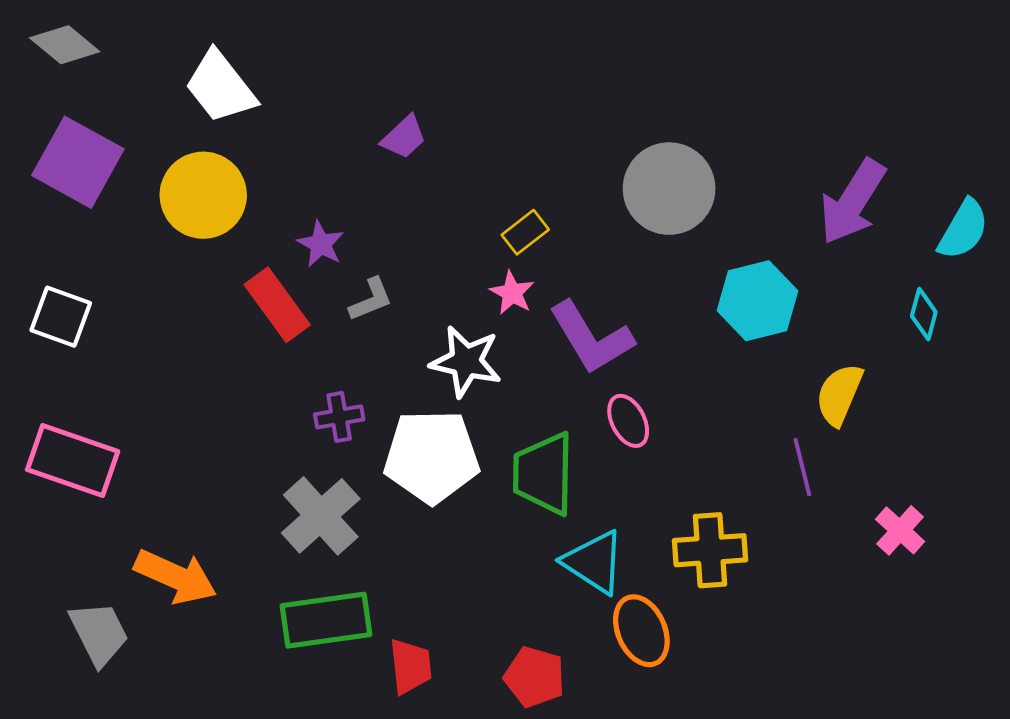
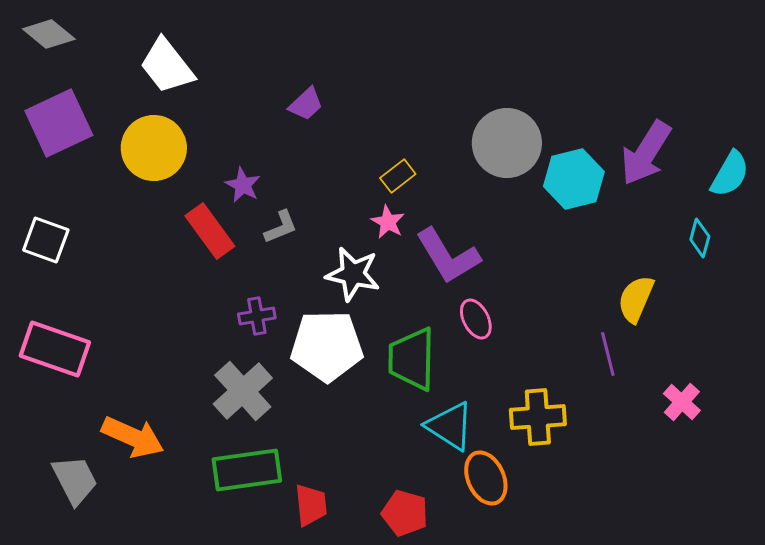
purple square: (78, 162) -> (59, 123), turned 36
cyan hexagon: (758, 301) -> (574, 179), moved

